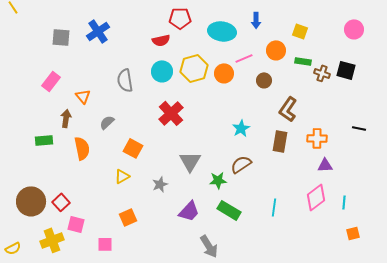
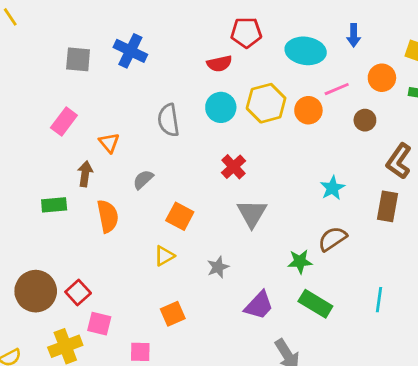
blue cross: (98, 31) -> (130, 51), turned -30
red cross: (171, 113) -> (234, 167), size x0.7
gray triangle: (190, 161) -> (252, 213), moved

